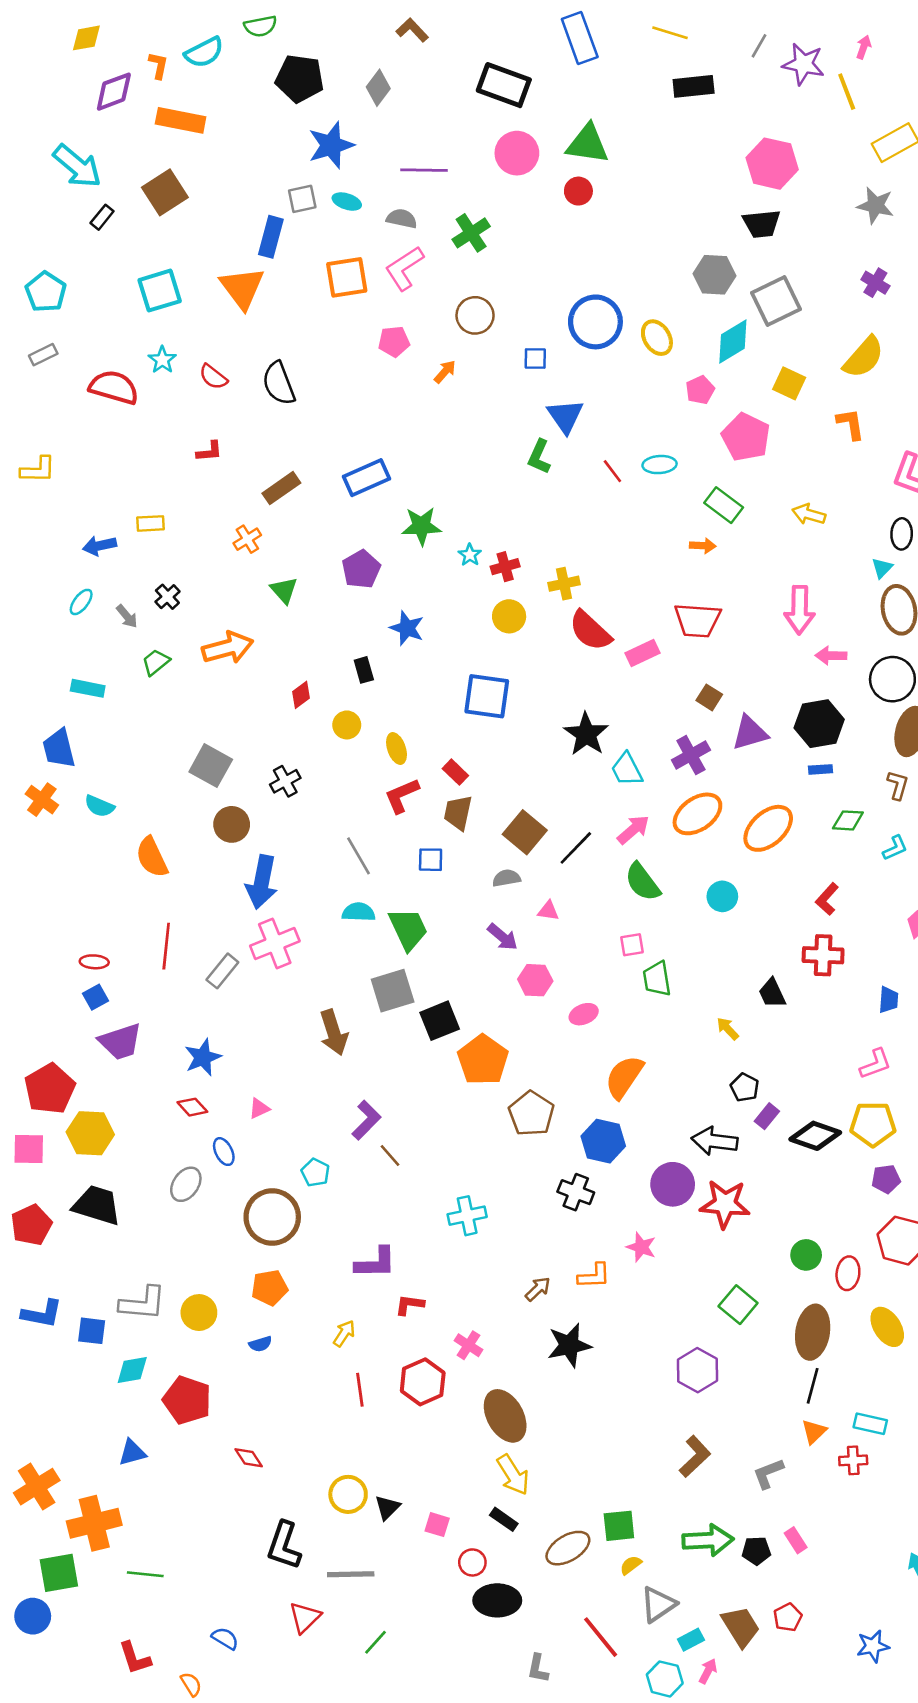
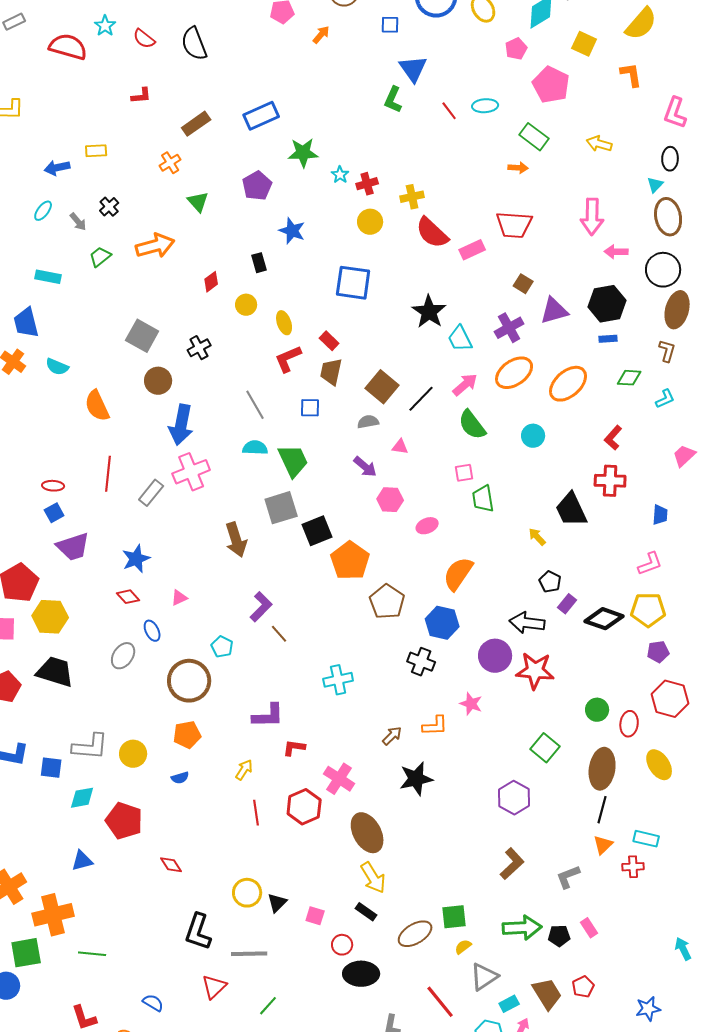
black trapezoid: (772, 993) -> (571, 510), size x1.5
pink cross: (468, 1345) -> (339, 779), size x1.4

